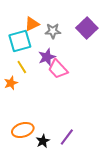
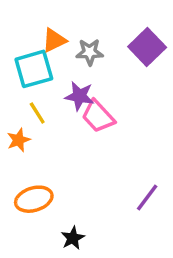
purple star: (47, 57) -> (79, 96), turned 30
orange ellipse: (23, 130) -> (34, 199), moved
purple line: (67, 137) -> (147, 197), moved

